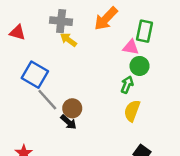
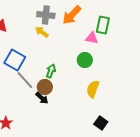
gray cross: (61, 21) -> (46, 15), moved
green circle: (139, 66) -> (85, 60), moved
green arrow: (127, 85) -> (51, 71), moved

